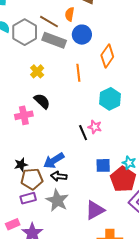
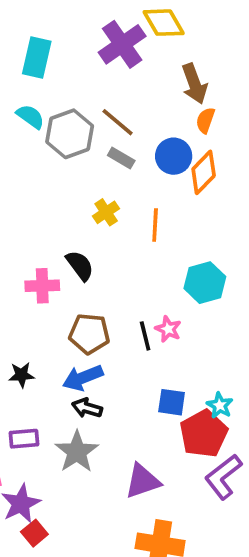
orange semicircle: (70, 14) -> (205, 120), moved
gray rectangle: (54, 40) -> (121, 158), size x0.6
orange diamond: (107, 56) -> (204, 172), moved
yellow cross: (37, 71) -> (106, 212), moved
brown pentagon: (32, 179) -> (89, 334), moved

